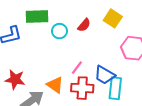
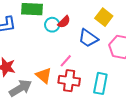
red semicircle: (84, 25) -> (64, 22), moved
blue trapezoid: (105, 75) -> (88, 38), moved

